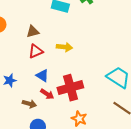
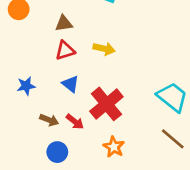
red cross: (70, 88) -> (106, 104), turned -30
red arrow: (47, 94) -> (75, 122), moved

